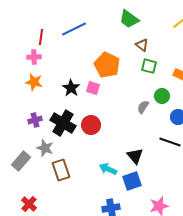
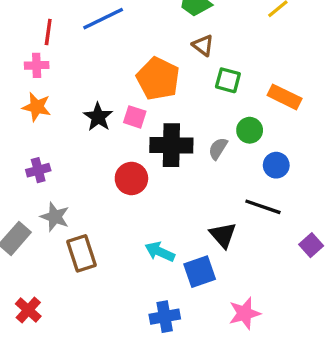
brown triangle: (142, 45) -> (203, 45), moved
black cross: (63, 123) -> (171, 145), moved, turned -30
black triangle: (135, 156) -> (223, 235), moved

